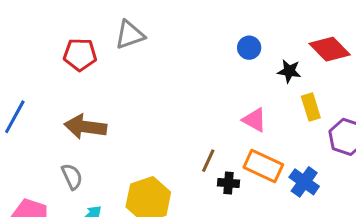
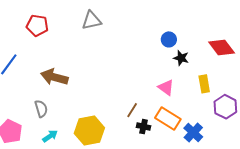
red pentagon: (80, 55) -> (37, 25), moved
black star: (289, 71) -> (181, 58), moved

